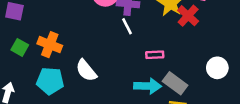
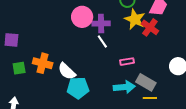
green square: (20, 47) -> (19, 68), turned -32
white semicircle: (86, 70) -> (67, 71), moved
cyan pentagon: (50, 81) -> (78, 88), moved

